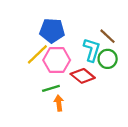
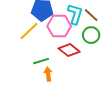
cyan L-shape: (92, 50) -> (75, 14), moved
pink hexagon: (57, 60) -> (59, 26), moved

